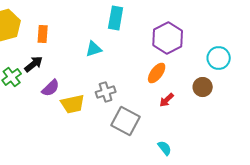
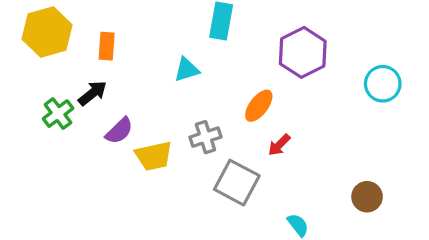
orange ellipse: (157, 73) -> (259, 106), moved
brown circle: (203, 87) -> (367, 197), moved
red arrow: (167, 100) -> (279, 145), moved

